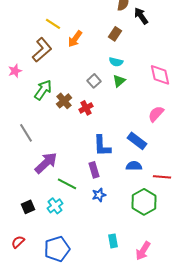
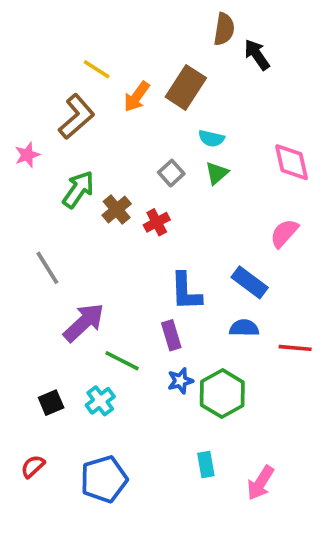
brown rectangle: (115, 34) -> (186, 87), moved, size x1.6
green hexagon: (144, 202) -> (222, 394), moved

